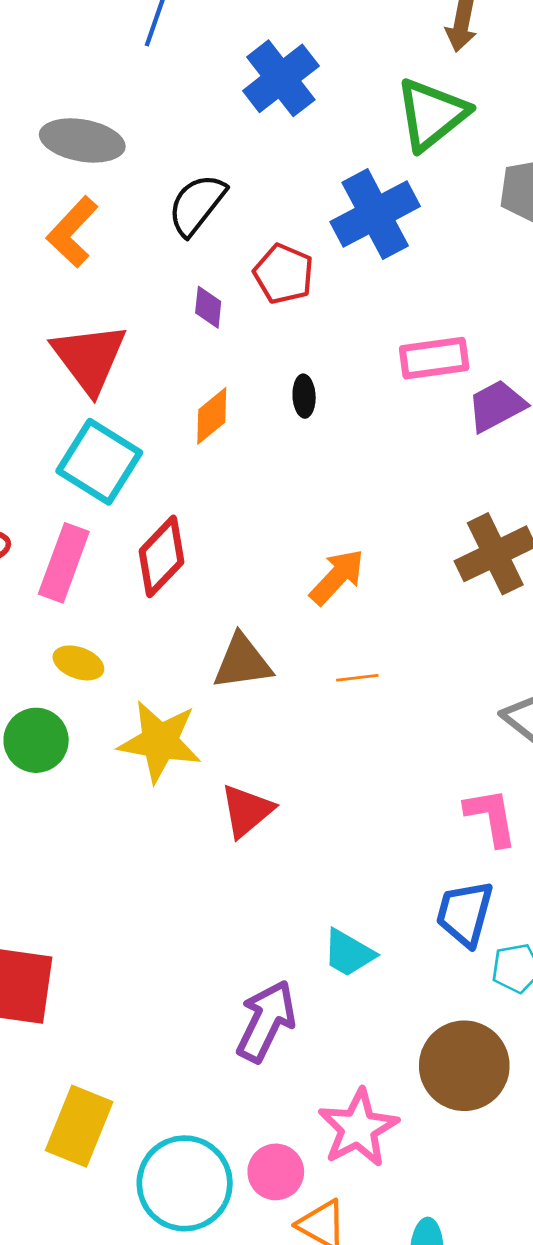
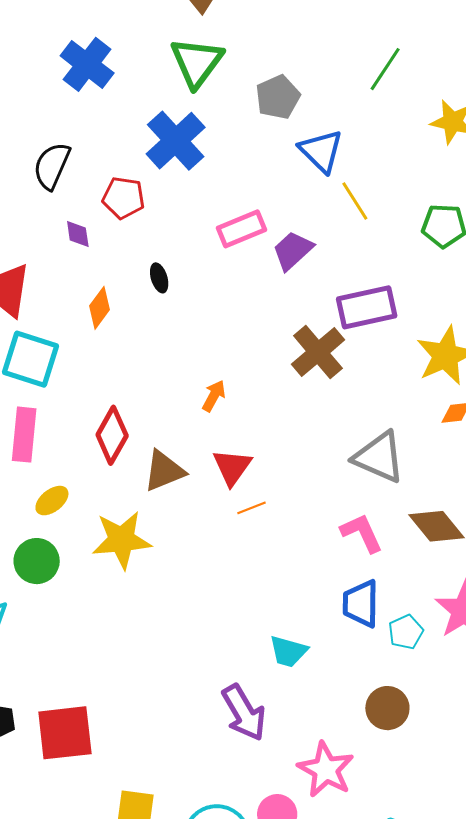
red diamond: (162, 556) -> (112, 435), moved
orange arrow: (337, 577) -> (214, 396), size x0.7
yellow ellipse: (78, 663) -> (52, 501), turned -44
orange line: (357, 678) -> (252, 508), moved
red triangle: (247, 811) -> (232, 467), moved
purple arrow: (266, 1021) -> (244, 713), turned 138
brown circle: (464, 1066) -> (387, 708), size x0.7

